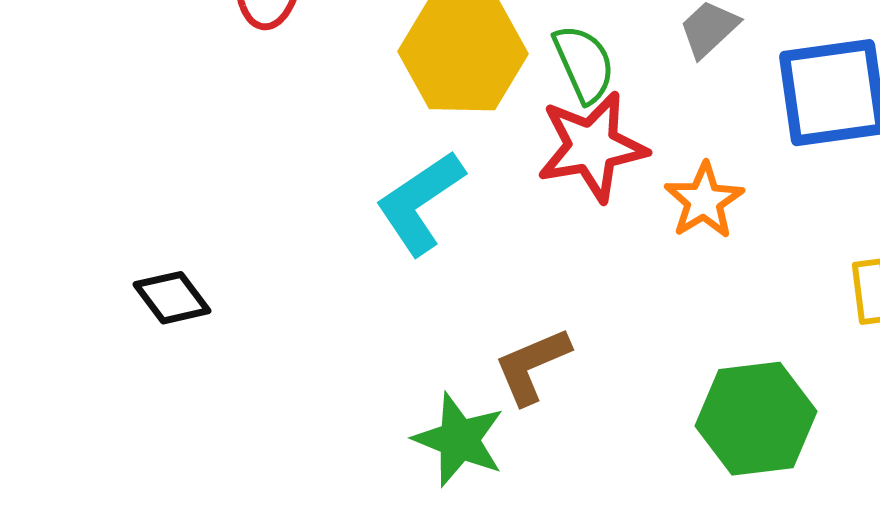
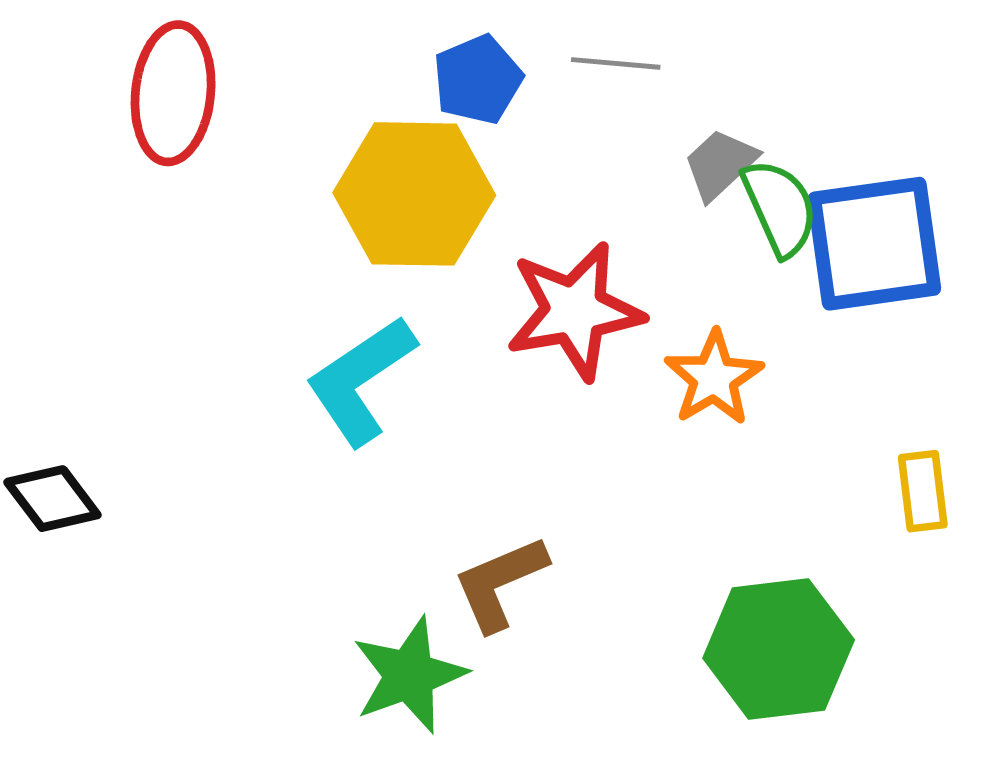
green semicircle: (584, 64) -> (780, 208), moved
green star: (459, 440) -> (409, 675), turned 30

